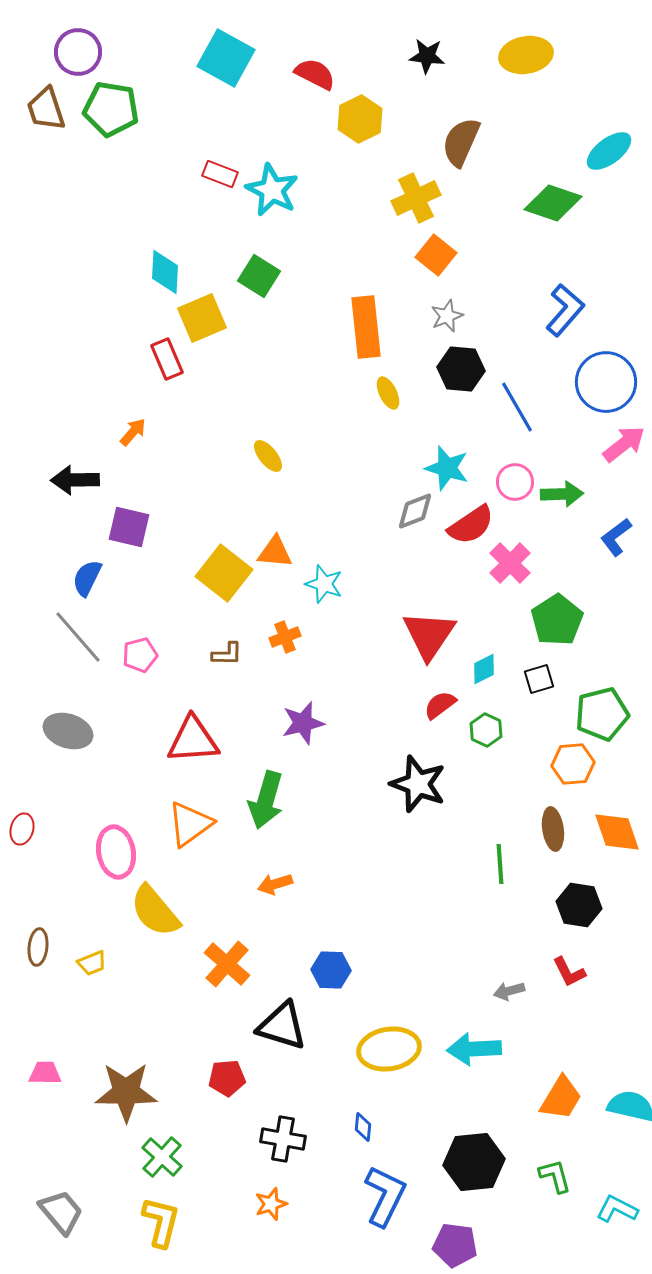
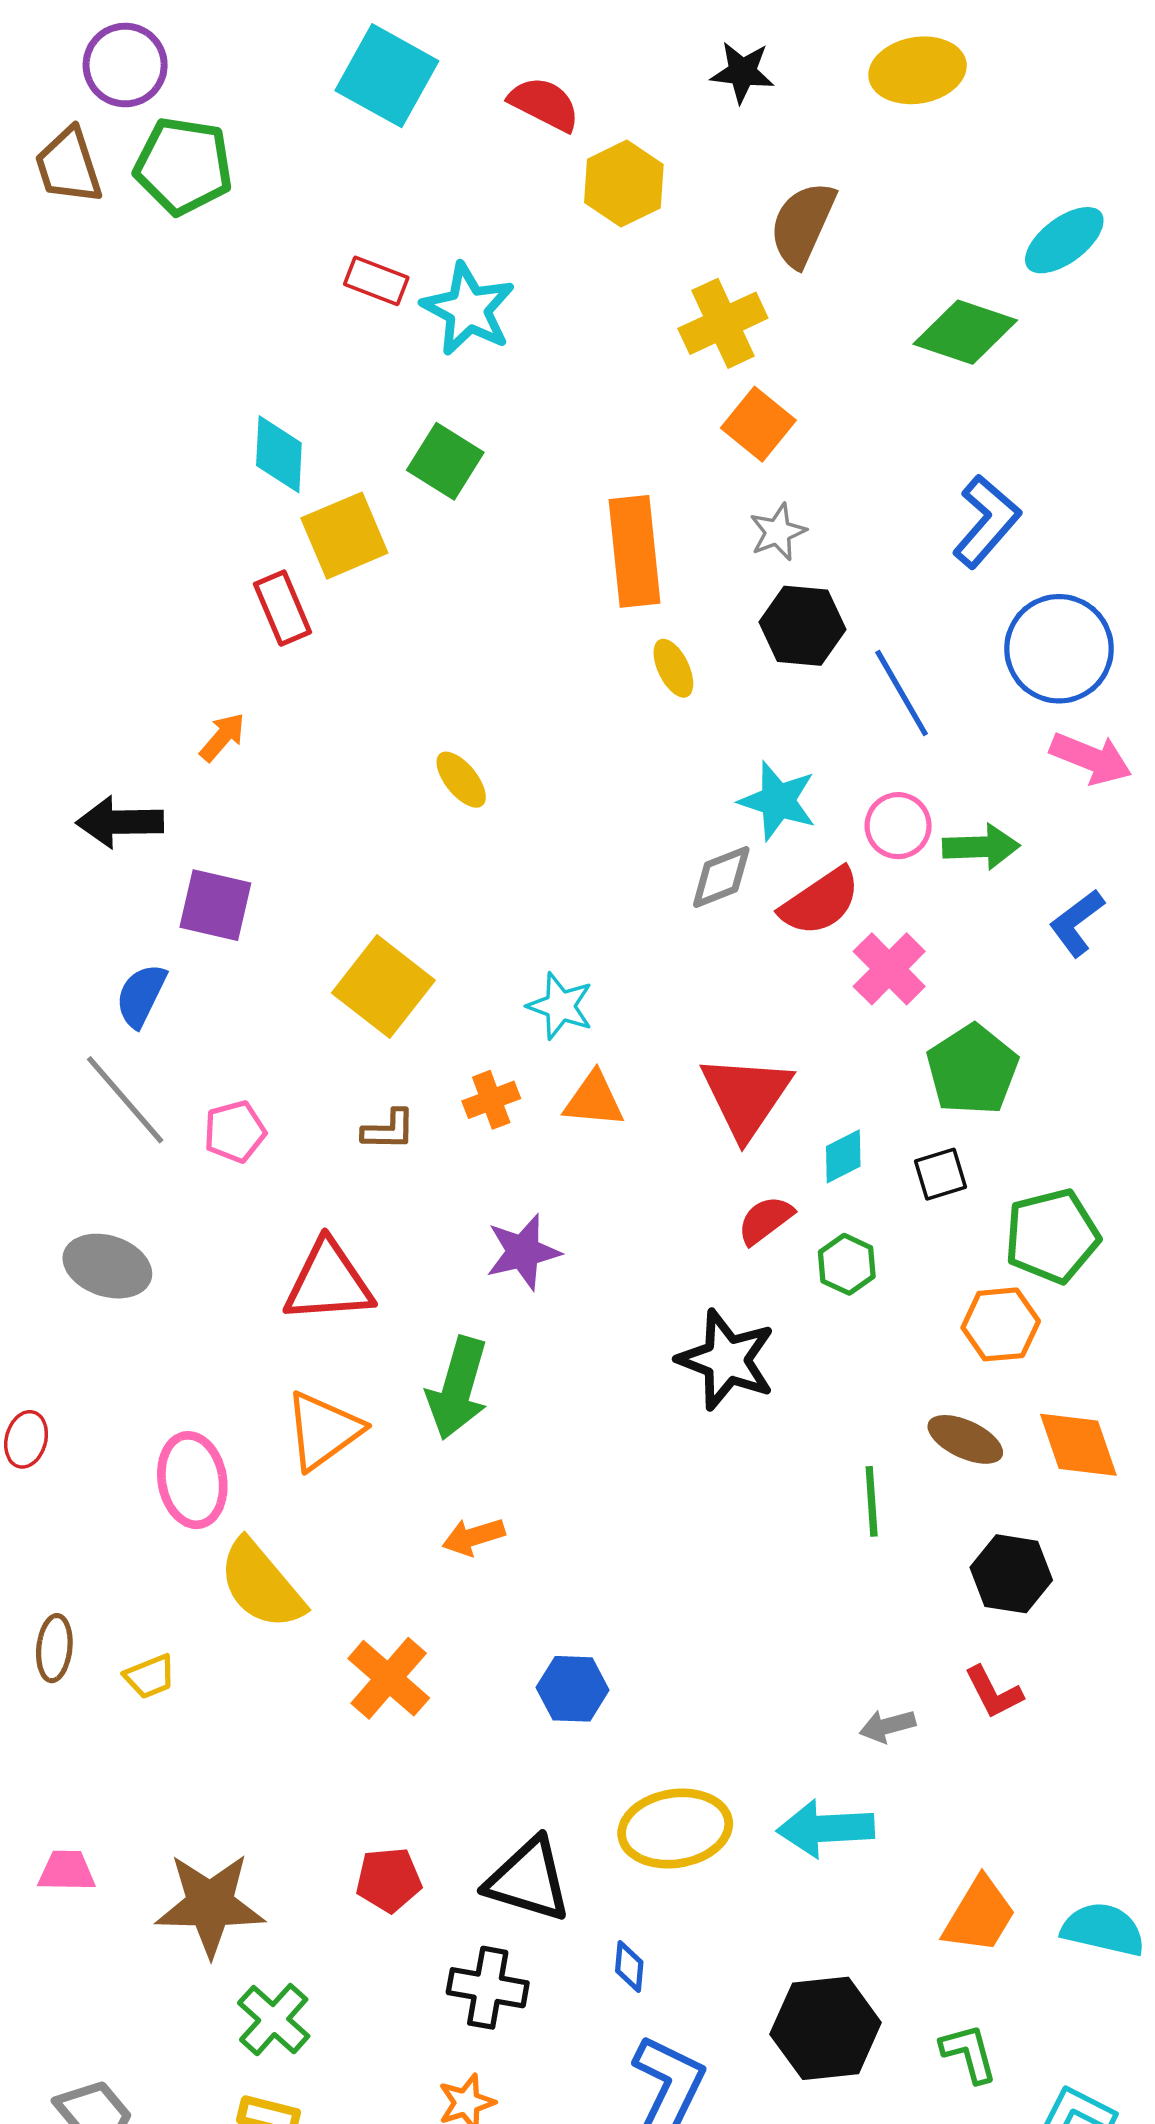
pink arrow: (624, 444) -> (1091, 758), turned 60
orange triangle: (275, 552) -> (594, 1100), moved
brown ellipse: (553, 829) -> (965, 1439), turned -57
black triangle: (282, 1026) -> (528, 1880), moved

